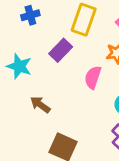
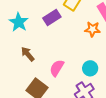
pink semicircle: (93, 77) -> (57, 68), moved

